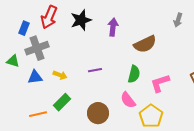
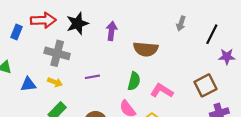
red arrow: (49, 17) -> (43, 20), turned -115
brown semicircle: (145, 44) -> (146, 49), turned 30
gray cross: (37, 48) -> (57, 53), moved, turned 35
pink L-shape: (160, 83) -> (162, 91), turned 50

